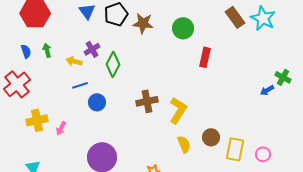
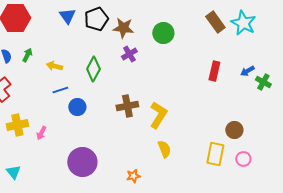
purple cross: (92, 49) -> (129, 54), moved
green arrow: (47, 50) -> (27, 55), turned 40
red rectangle: (205, 57) -> (214, 71), moved
blue arrow: (267, 90) -> (247, 71), moved
brown circle: (211, 137) -> (234, 130), moved

